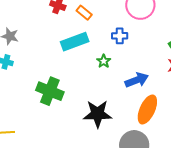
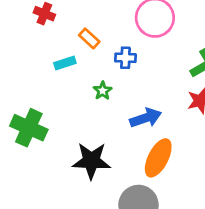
orange rectangle: (84, 13) -> (89, 38), moved
cyan rectangle: (75, 42) -> (65, 63), size x0.6

